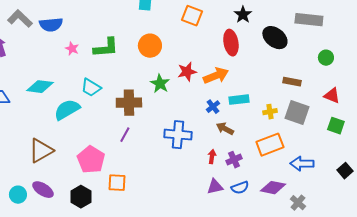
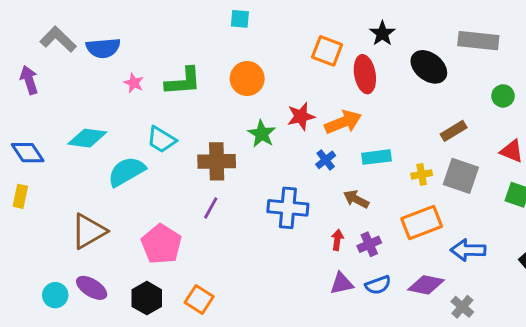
orange square: (192, 16) -> (327, 51), moved
brown rectangle: (292, 82) -> (454, 131), turned -42
blue cross: (213, 107) -> (326, 160), moved
orange square: (117, 183) -> (199, 299), moved, turned 30

